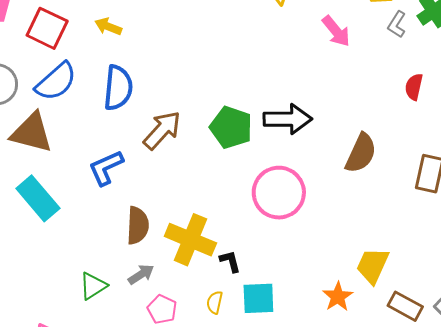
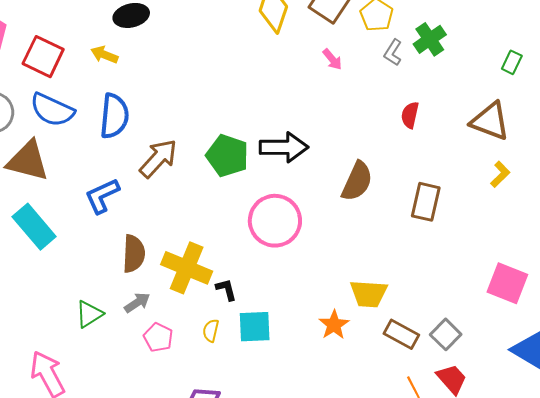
pink arrow: (336, 31) -> (332, 59), size x0.7
blue semicircle: (56, 82) -> (52, 110), turned 66
yellow trapezoid: (373, 266) -> (369, 294), turned -111

